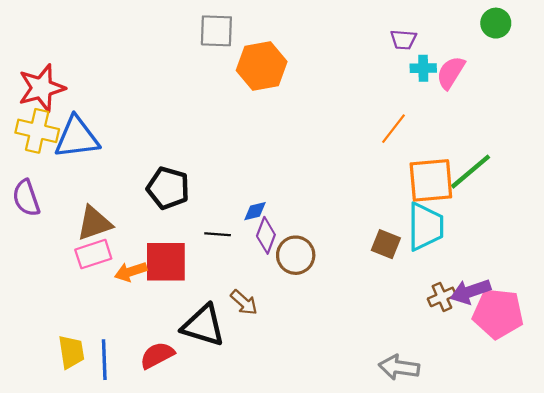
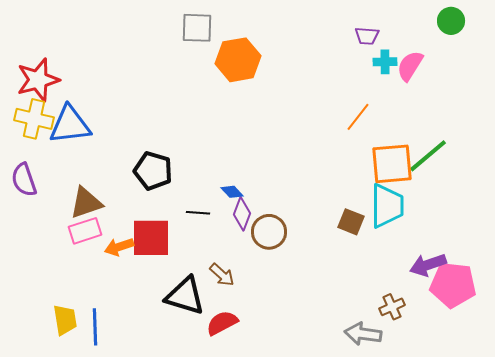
blue diamond: (255, 211) -> (232, 192), turned 60
brown cross: (442, 297) -> (392, 307), moved
red semicircle: (157, 355) -> (222, 323), moved

